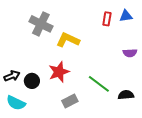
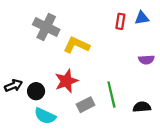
green line: (99, 84) -> (111, 95), turned 40
gray rectangle: (70, 101) -> (86, 105), moved
cyan semicircle: (16, 103) -> (45, 116), moved

